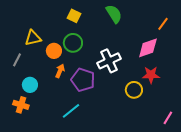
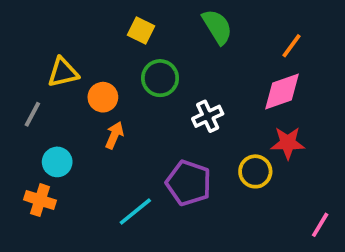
orange line: (163, 24) -> (292, 46), moved
green circle: (73, 43) -> (160, 78), moved
white cross: (109, 61) -> (208, 116), size x0.7
purple pentagon: (83, 80) -> (189, 183), moved

